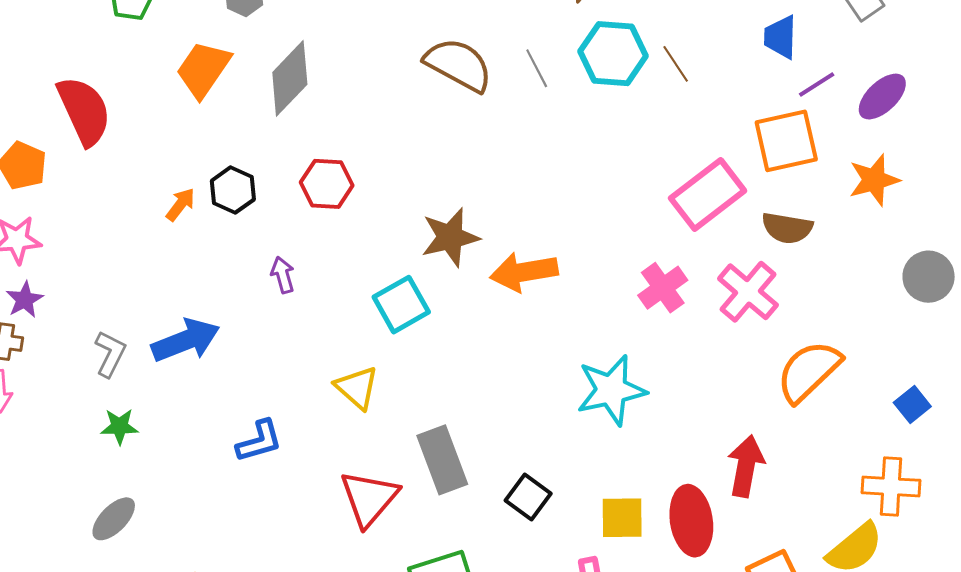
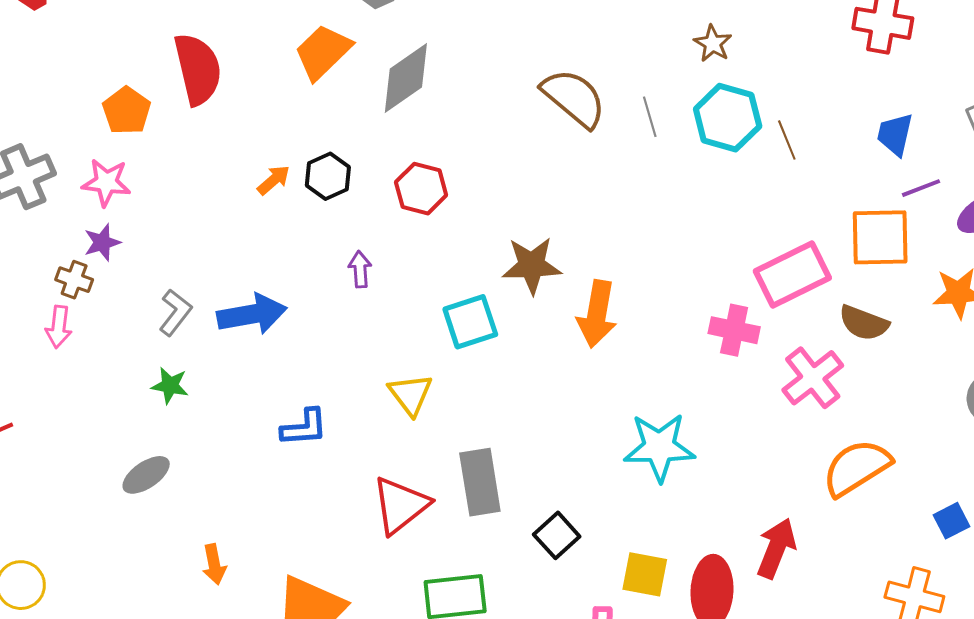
orange arrow: (524, 272) -> (597, 314), turned -82
pink cross: (663, 288) -> (734, 330), moved, turned 36

